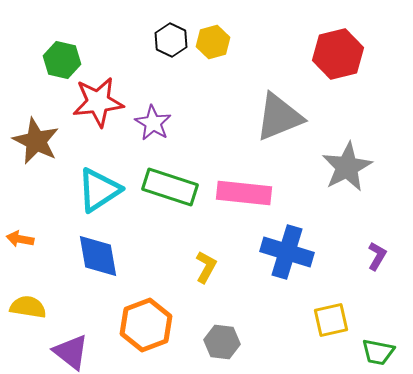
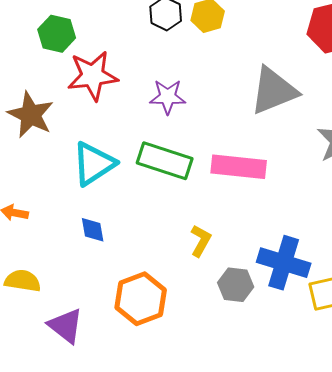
purple star: (153, 123) -> (168, 97), moved, turned -30
blue cross: (287, 252) -> (284, 263), moved
blue diamond: (98, 256) -> (93, 230), size x0.6
gray hexagon: (222, 342) -> (236, 285), moved

